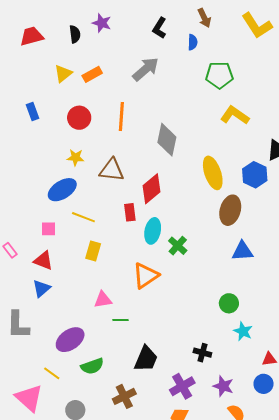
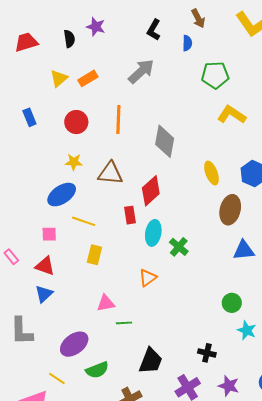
yellow ellipse: (213, 173) -> (212, 173), size x0.7
orange triangle: (146, 276) -> (148, 278), size x0.7

